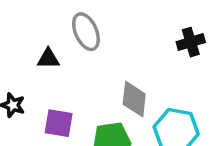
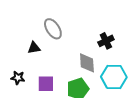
black cross: (191, 42) -> (106, 41), moved

